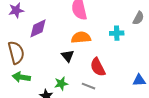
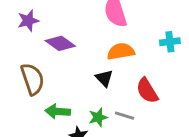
purple diamond: (38, 28) -> (60, 43), turned 65
green arrow: (21, 77) -> (58, 111), moved
gray line: (88, 86) -> (125, 116), moved

